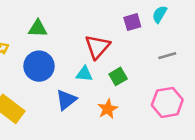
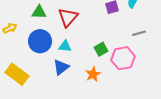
red triangle: (97, 47) -> (68, 17), moved
cyan triangle: (84, 74) -> (65, 46), moved
pink hexagon: (167, 102) -> (123, 58), moved

